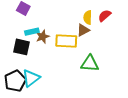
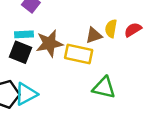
brown triangle: (83, 30) -> (94, 35), moved
cyan rectangle: (32, 32) -> (24, 34), moved
brown star: (43, 37) -> (49, 43), size x1.5

